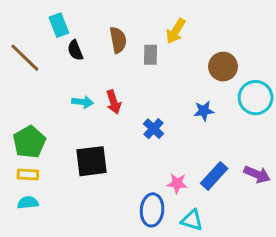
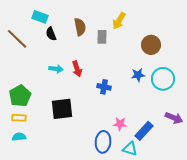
cyan rectangle: (59, 25) -> (40, 17), turned -49
cyan circle: (256, 98) -> (163, 79), moved
blue cross: (154, 129) -> (104, 87), turned -32
blue rectangle: (214, 176) -> (144, 131), moved

